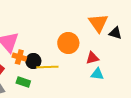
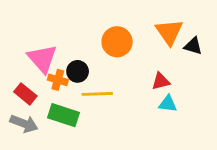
orange circle: (68, 43) -> (117, 42), moved
black circle: (33, 61) -> (78, 71), moved
green rectangle: (23, 82) -> (63, 115), size x1.5

